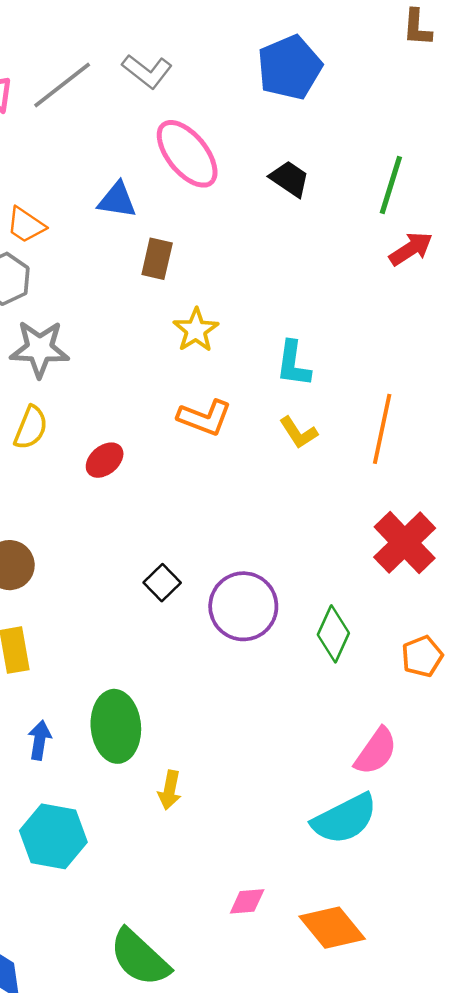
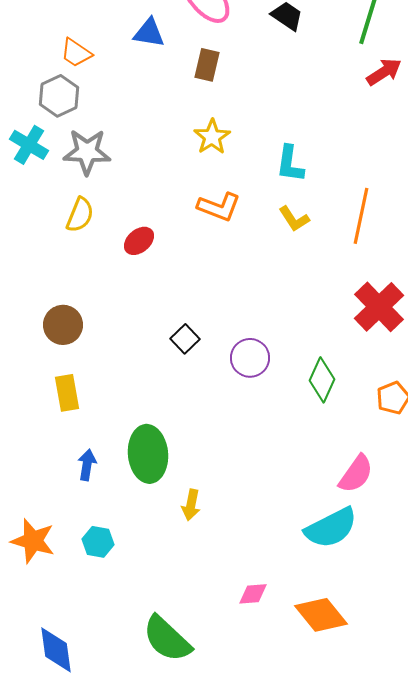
brown rectangle: (157, 259) -> (207, 65), moved
purple circle: (243, 606) -> (250, 358), size x0.7
cyan hexagon: (53, 836) -> (98, 542), size x0.6

